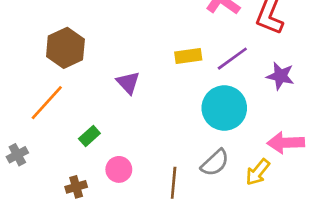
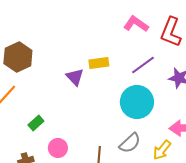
yellow rectangle: (188, 56) -> (99, 63), moved
purple triangle: (128, 83) -> (75, 77), moved

